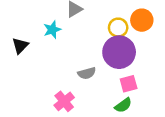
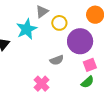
yellow circle: (118, 28) -> (59, 23), moved
cyan star: (52, 30) -> (27, 29), size x1.5

